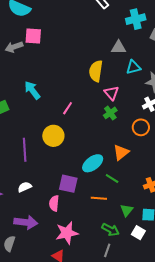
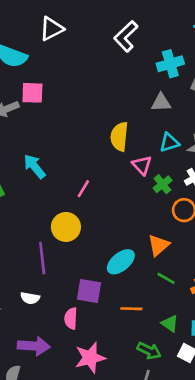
gray triangle: (119, 47) -> (161, 103), moved
cyan triangle: (133, 67) -> (169, 143), moved
green cross: (110, 113) -> (163, 184), moved
purple line: (25, 150) -> (42, 258), moved
green line: (112, 179) -> (166, 278), moved
white semicircle: (25, 187) -> (30, 298), turned -144
green triangle: (127, 210) -> (170, 323), turned -32

